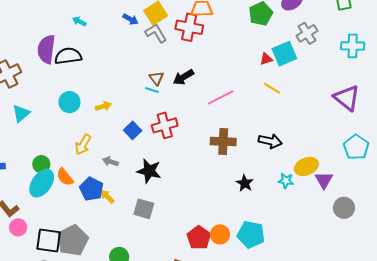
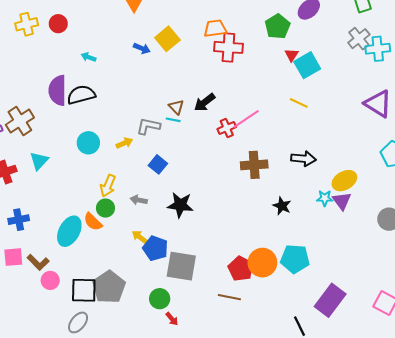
red cross: (189, 27) -> (228, 47), moved
gray L-shape: (156, 33) -> (148, 126), moved, turned -40
gray cross: (307, 33) -> (359, 39), moved
red triangle: (266, 59) -> (292, 55), moved, turned -32
red cross: (165, 125) -> (227, 128), moved, size x0.7
green circle: (41, 164) -> (105, 208), moved
purple triangle: (324, 180) -> (342, 201), moved
blue pentagon: (91, 189) -> (155, 248), moved
gray square: (144, 209) -> (181, 266), moved, size x1.4
orange circle: (220, 234) -> (262, 263), size x1.4

